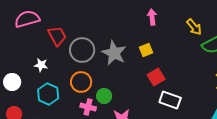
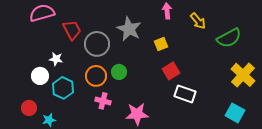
yellow arrow: (194, 27) -> (198, 21), moved
gray star: (114, 53) -> (129, 29), moved
white circle: (12, 82) -> (40, 76), moved
green circle: (104, 96) -> (119, 72), moved

